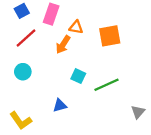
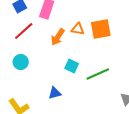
orange triangle: (76, 27) -> (78, 29), moved

